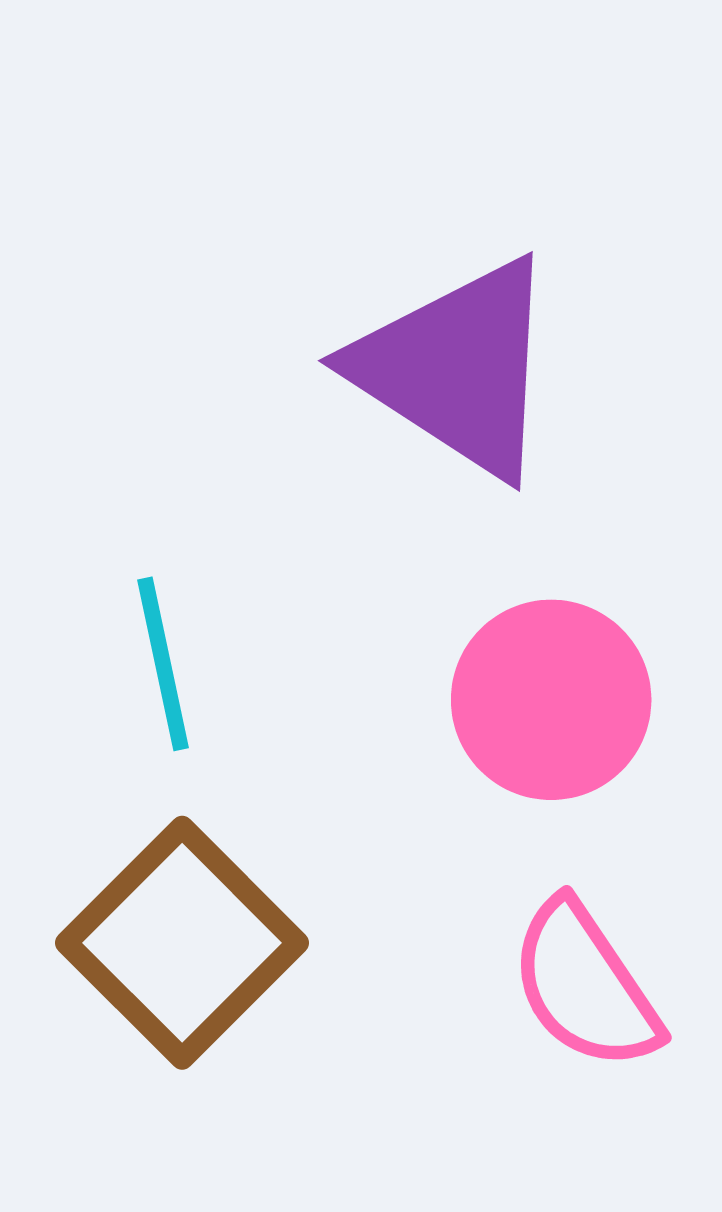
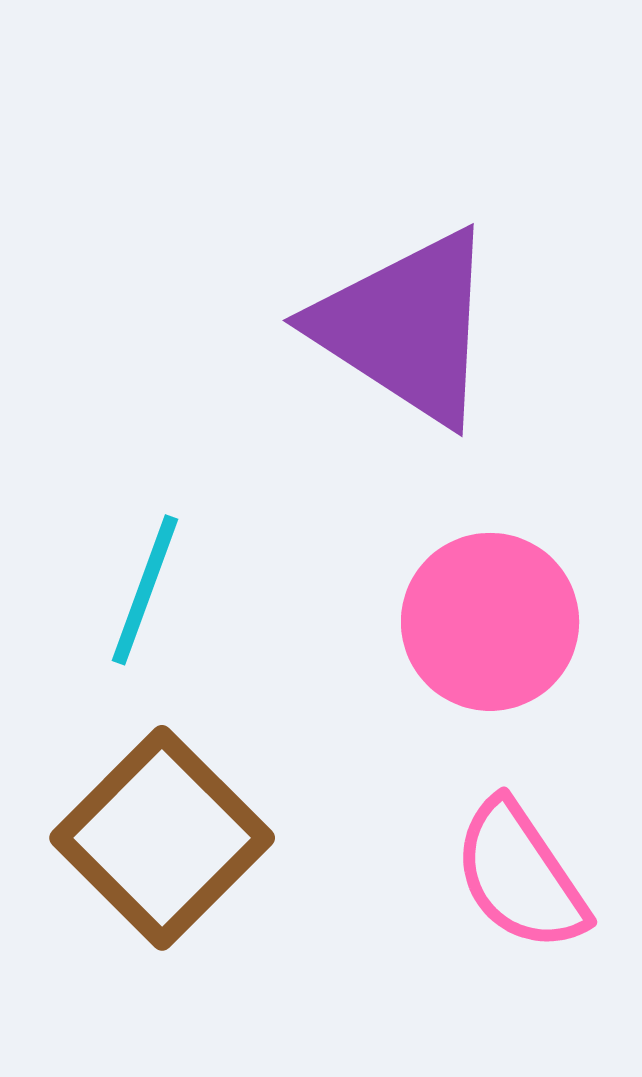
cyan line: (163, 664) -> (145, 590), turned 32

